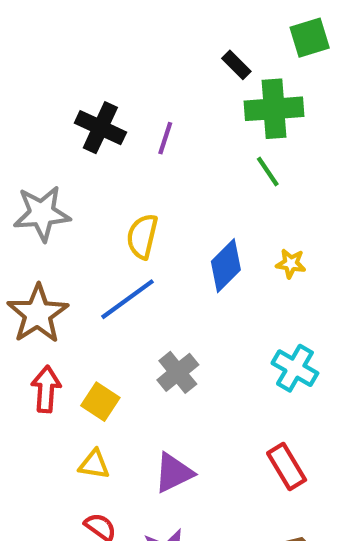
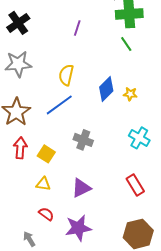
black cross: (100, 128) -> (18, 23), moved, turned 30
yellow star: (291, 264) -> (130, 94), moved
gray cross: (178, 372) -> (83, 140), turned -30

